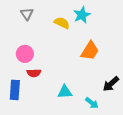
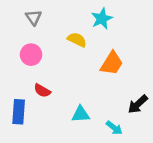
yellow semicircle: (62, 23) -> (77, 40), moved
pink circle: (25, 54) -> (31, 55), moved
red semicircle: (34, 73) -> (42, 91), turned 32

